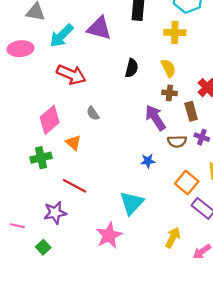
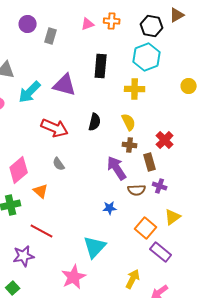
red arrow: (71, 75) -> (55, 128), moved

